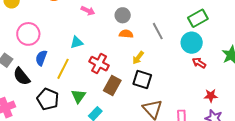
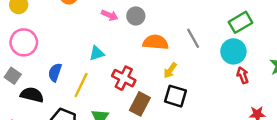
gray circle: (123, 15) -> (136, 16), moved
pink circle: (28, 34) -> (24, 42), moved
orange semicircle: (126, 34) -> (155, 42), size x1.5
red arrow: (199, 63) -> (243, 75), turned 40
black semicircle: (22, 76) -> (32, 95), turned 144

